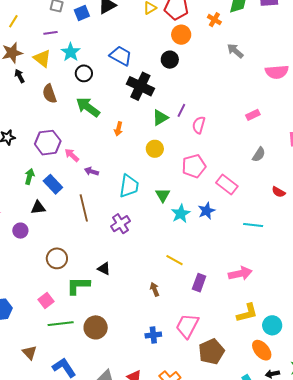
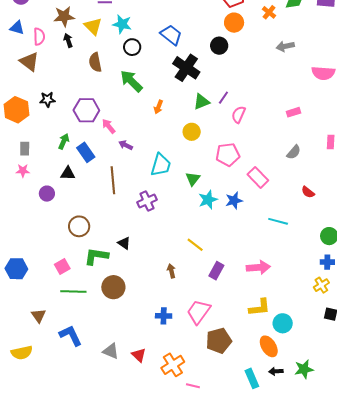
gray arrow: (235, 51) -> (285, 46), turned -60
cyan star: (71, 52) -> (122, 24), turned -30
brown circle: (96, 327) -> (113, 287), moved

